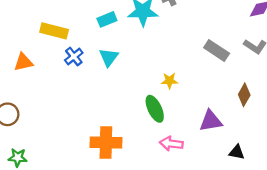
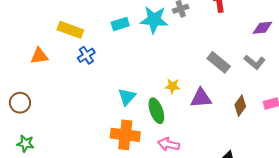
cyan triangle: (109, 57) -> (127, 97), moved
purple triangle: (211, 121) -> (201, 98), moved
orange cross: (106, 142) -> (125, 135), moved

